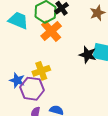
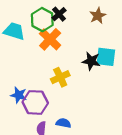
yellow cross: (41, 71) -> (60, 77), moved

